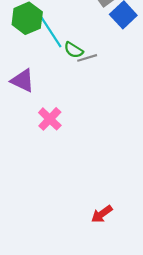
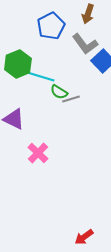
cyan line: (51, 32) -> (39, 76), turned -40

